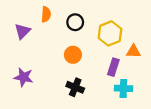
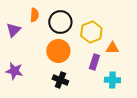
black circle: (75, 22) -> (60, 22), size x1.5
orange circle: (73, 55) -> (58, 51), size x1.5
cyan cross: (123, 88) -> (112, 80), moved

